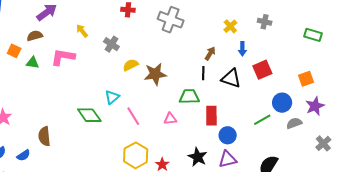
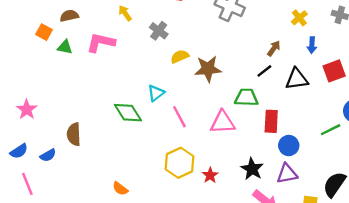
black line: (203, 73) -> (264, 71), turned 48
black triangle: (231, 78) -> (297, 79), turned -30
pink triangle: (170, 119) -> (223, 122), size x1.6

